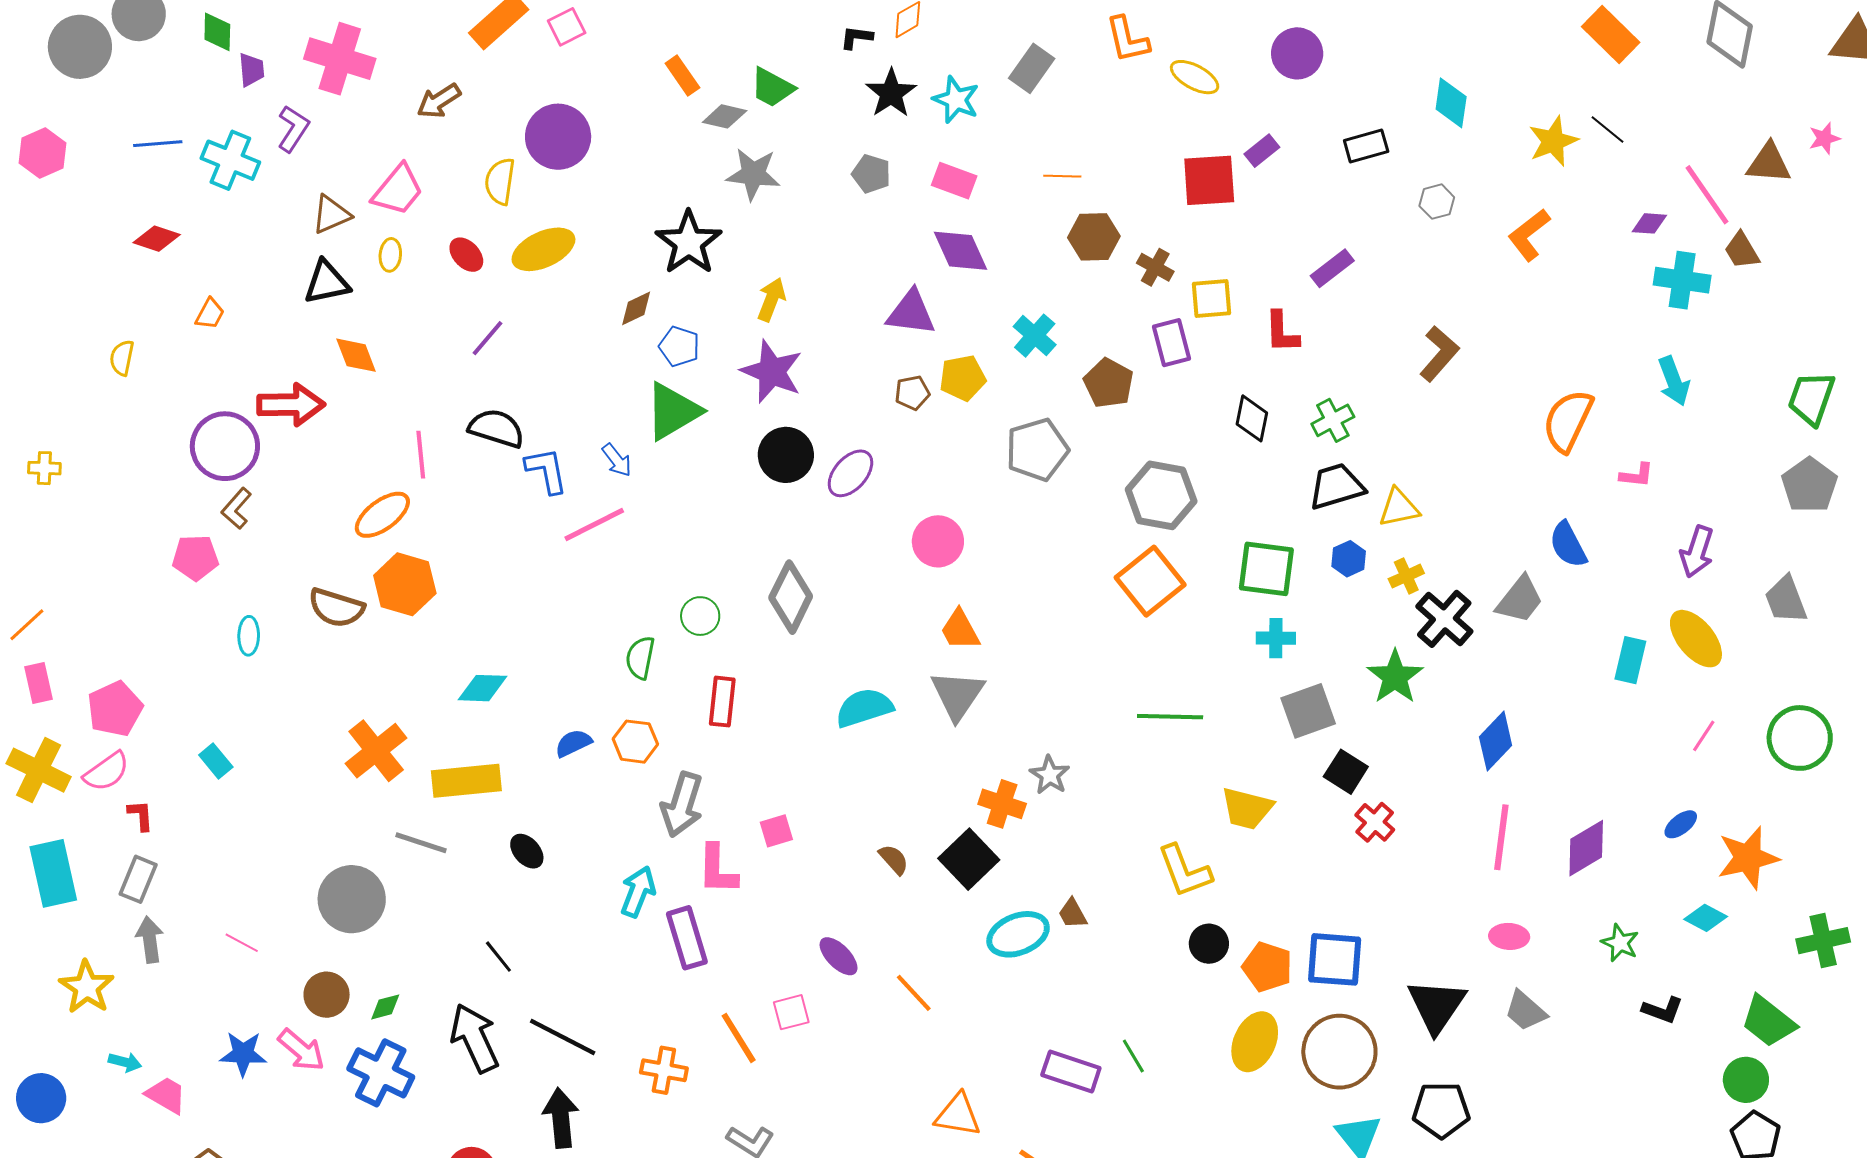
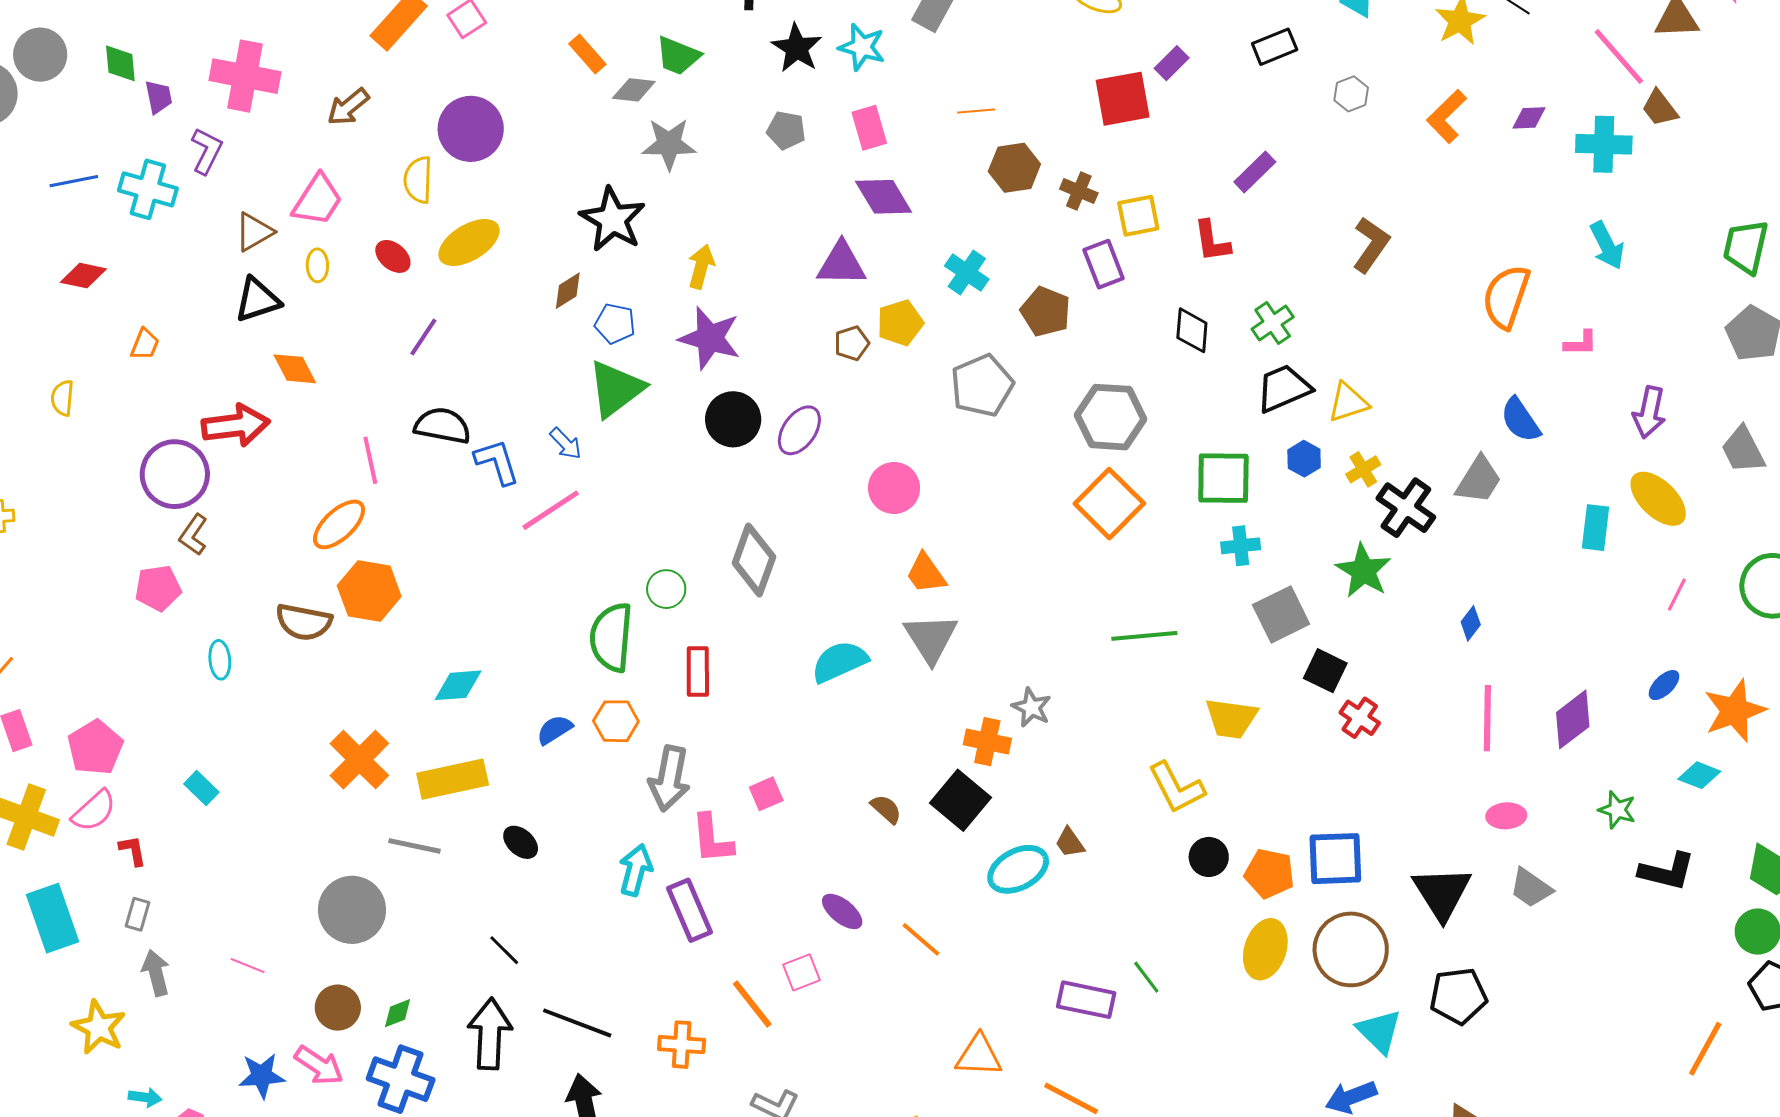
pink rectangle: (954, 181) -> (869, 128), turned 60
purple diamond: (1649, 223) -> (1529, 118), moved
green semicircle: (640, 658) -> (611, 637), size x1.6
blue diamond: (1496, 741) -> (1471, 623), size x0.6
gray rectangle: (138, 879) -> (138, 914), size x0.7
black L-shape: (1663, 1010) -> (1667, 872), size x1.4
black arrow: (475, 1038) -> (490, 1034), turned 34

